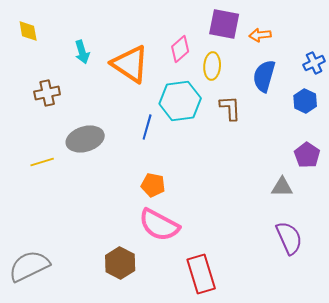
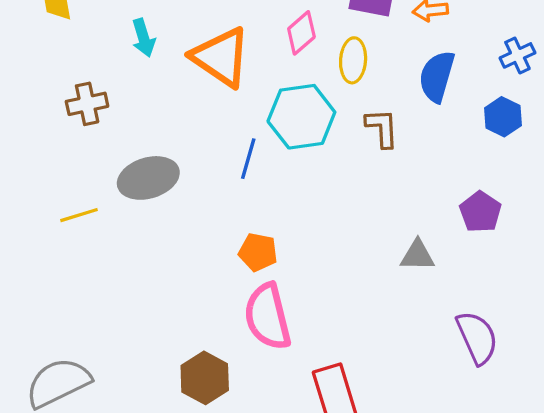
purple pentagon: (307, 155) -> (480, 212), moved
gray triangle: (282, 187) -> (418, 255), moved
pink semicircle: (159, 225) -> (268, 317), turned 48

